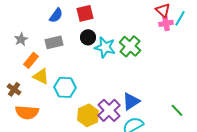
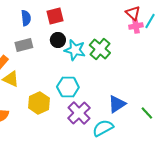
blue semicircle: (56, 15) -> (26, 18), turned -42
cyan hexagon: (65, 87) -> (68, 87), moved
blue triangle: (131, 101) -> (117, 104), moved
yellow hexagon: (88, 115) -> (39, 103), moved

